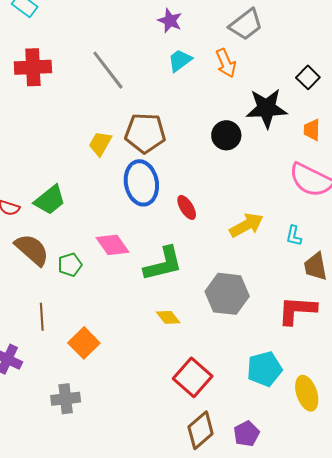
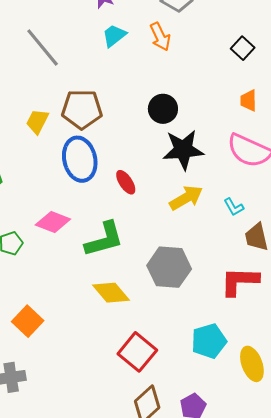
black star: (266, 108) -> (183, 150), moved
cyan L-shape: (294, 236) -> (234, 207), turned -40
pink diamond: (113, 245) -> (53, 222), turned -32
yellow diamond: (168, 317) -> (111, 293), size x1.5

